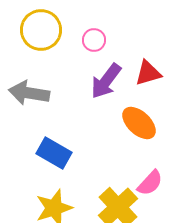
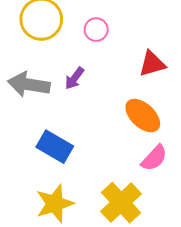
purple arrow: (106, 81) -> (74, 78), moved, size x0.6
pink semicircle: (150, 183) -> (154, 158), moved

